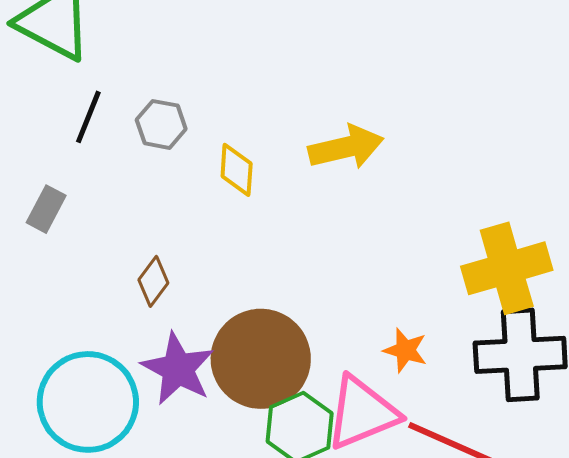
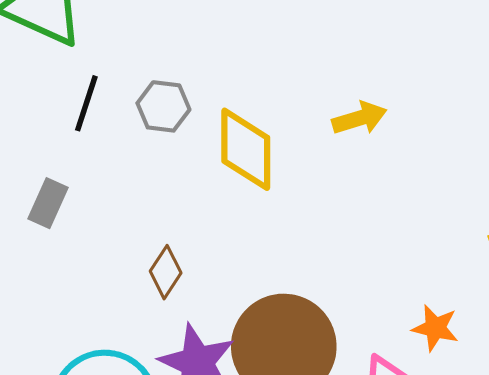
yellow arrow: (346, 147) -> (359, 118), size x0.7
yellow diamond: (237, 170) -> (246, 149), size x1.5

